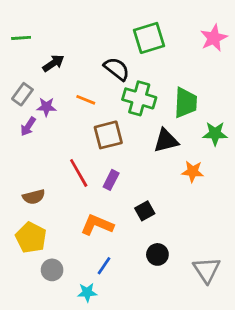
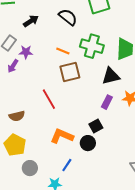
black semicircle: (117, 69) -> (68, 17), moved
orange line: (86, 100) -> (63, 51), moved
purple rectangle: (111, 180) -> (107, 102), moved
black circle: (157, 254) -> (88, 143), moved

